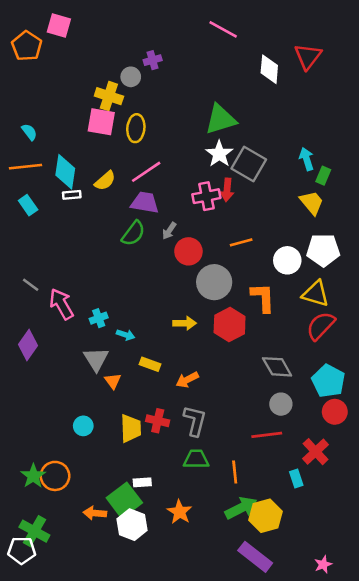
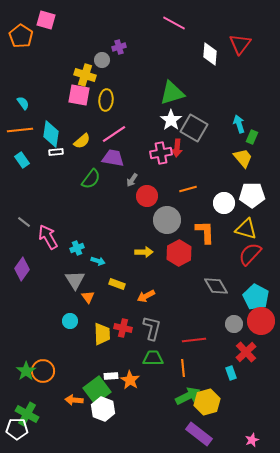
green semicircle: (133, 233) -> (91, 179), moved
gray circle: (281, 404) -> (234, 324), moved
red circle: (335, 412) -> (261, 321), size x1.4
cyan circle: (83, 426) -> (70, 321), moved
red line: (267, 435) -> (194, 340), moved
orange star: (180, 512) -> (130, 380), moved

